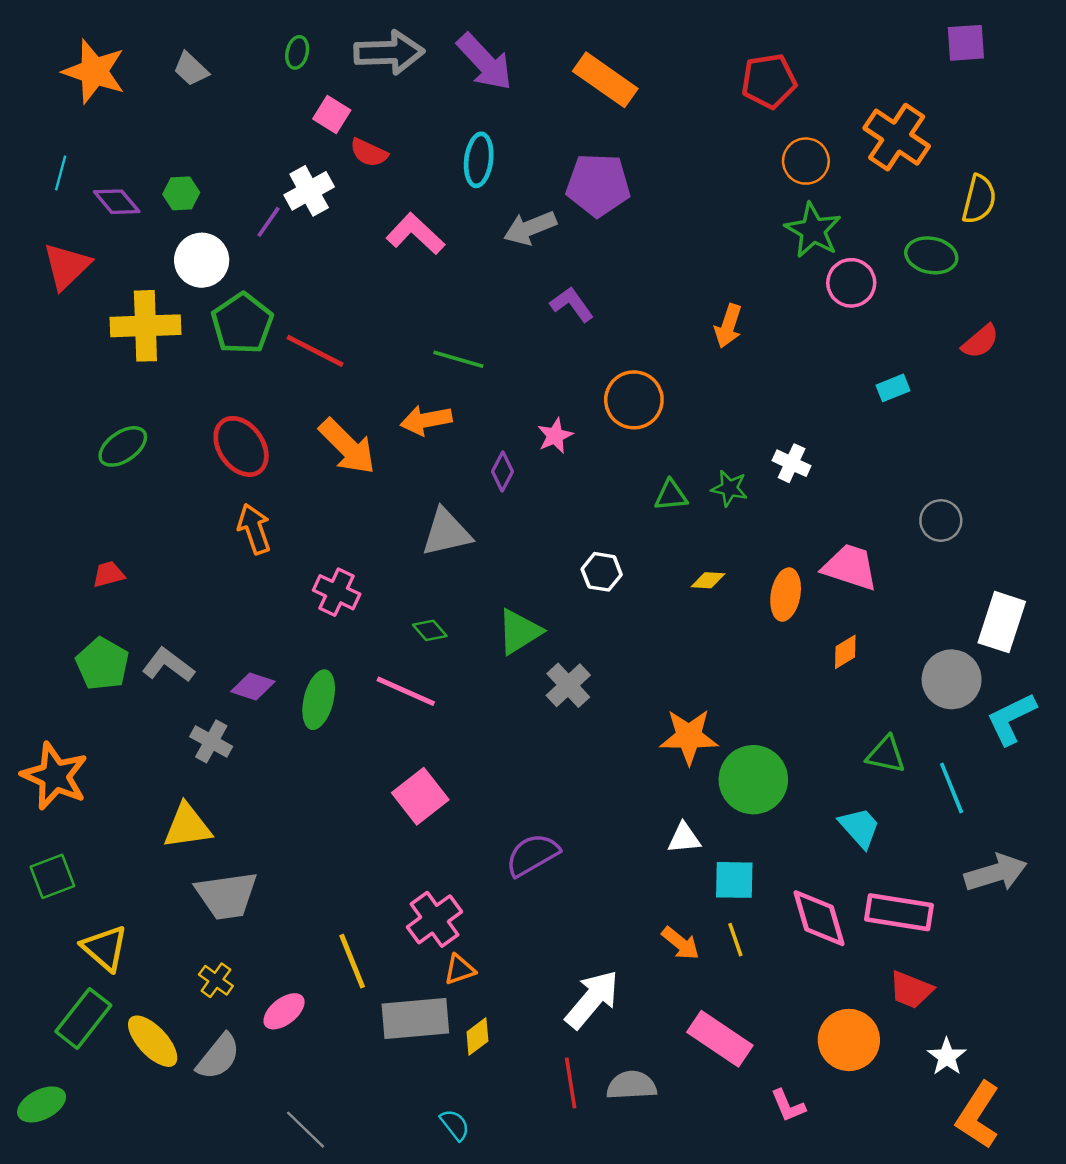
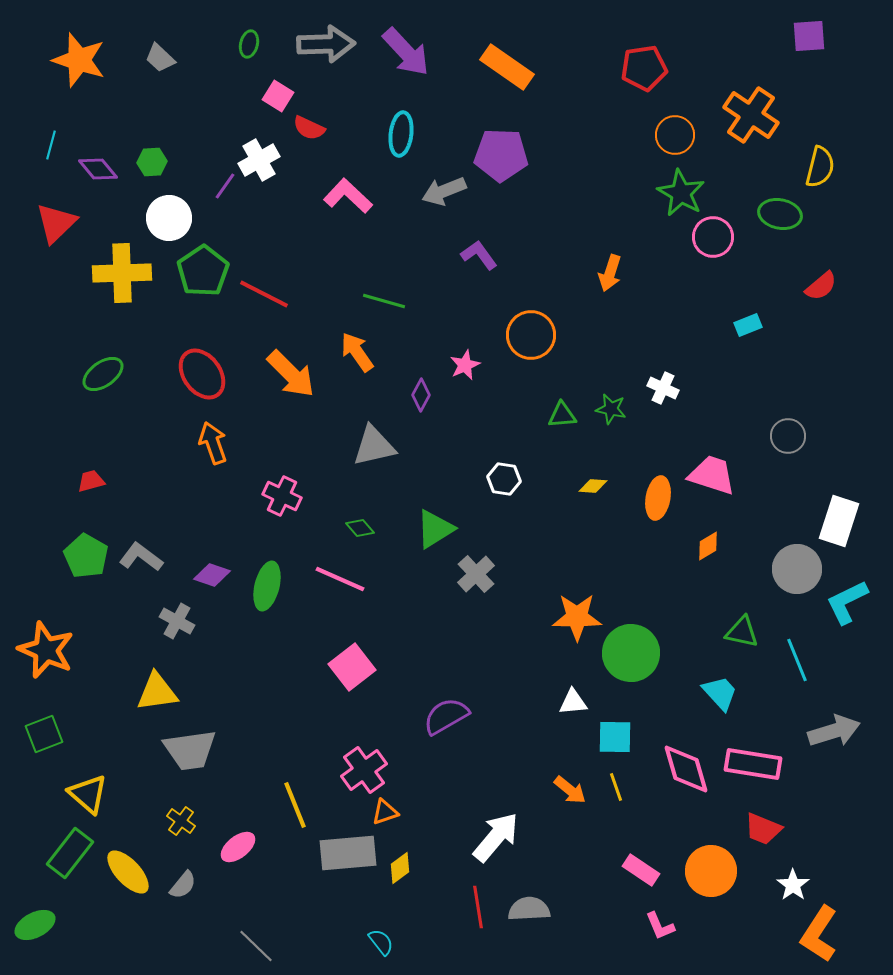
orange arrow: (426, 420) -> (357, 352), turned 66
pink rectangle: (720, 1039) -> (641, 870), moved, size x0.7
gray semicircle: (218, 1057) -> (183, 885), size x0.7

